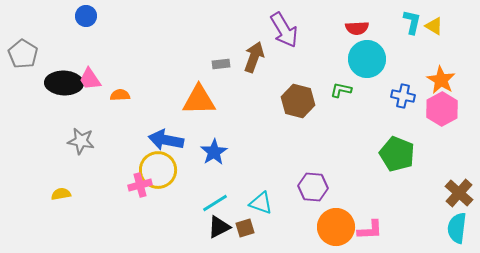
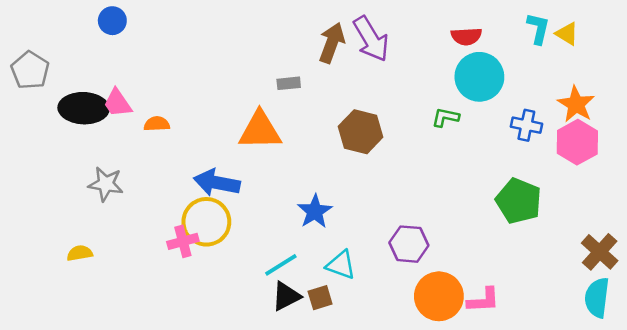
brown arrow: (254, 57) -> (332, 43), moved
brown hexagon: (298, 101) -> (361, 132), moved
blue star: (214, 152) -> (315, 211), moved

